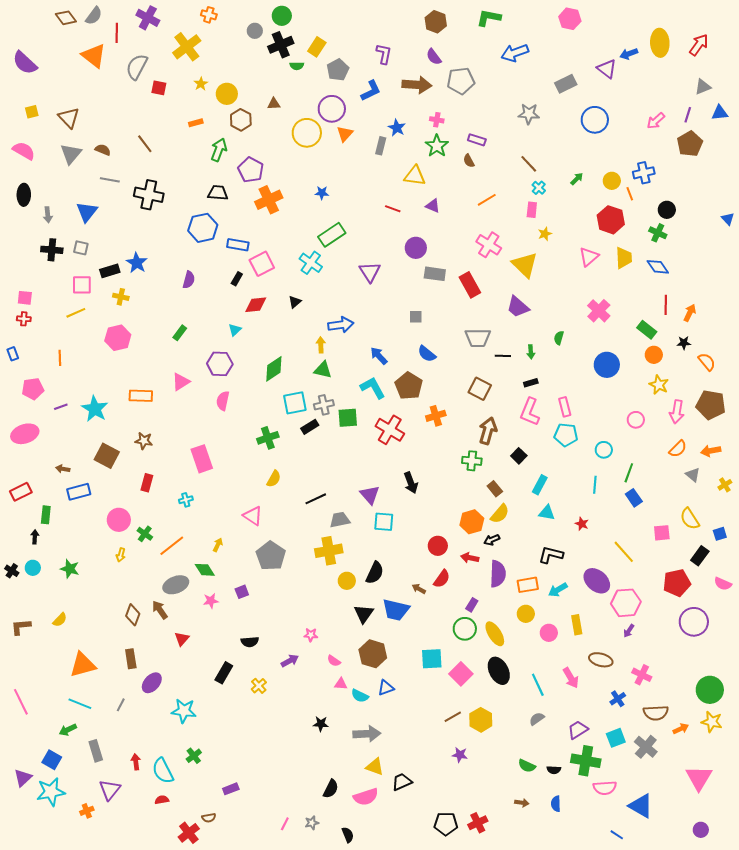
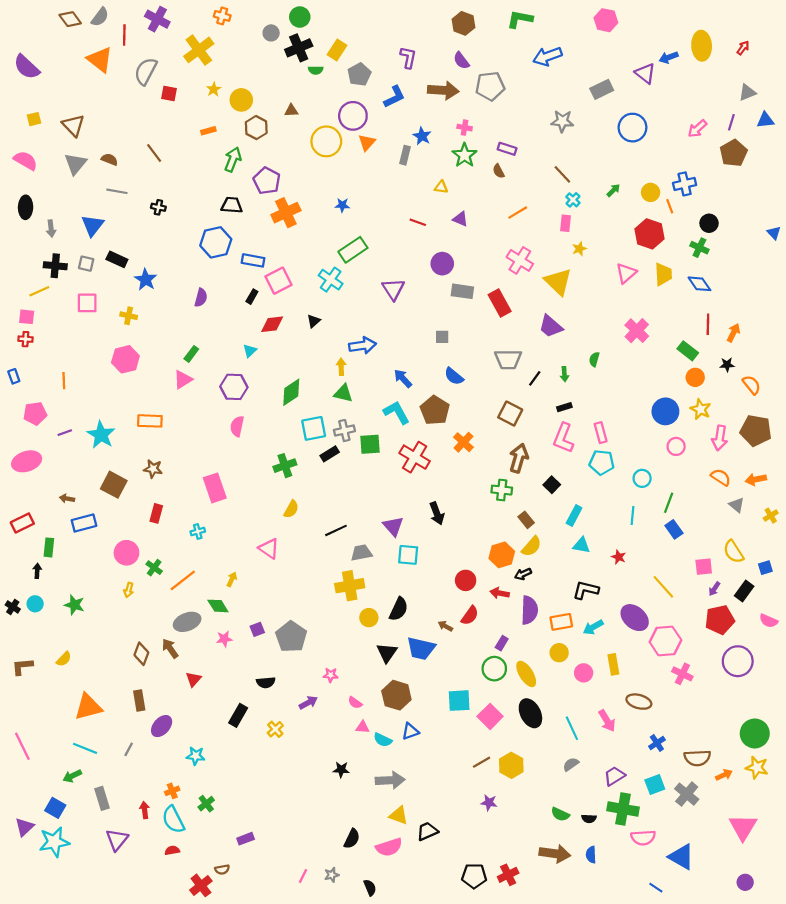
red arrow: (699, 45) -> (743, 48), size x0.6
yellow triangle: (415, 176) -> (441, 187), size x0.6
black cross: (149, 195) -> (158, 207), size x0.5
black rectangle: (110, 271) -> (117, 259), moved, turned 42
yellow line: (76, 313) -> (39, 291), moved
black line: (503, 356) -> (535, 378), turned -56
blue circle: (607, 365) -> (665, 411), moved
pink triangle: (181, 382) -> (183, 379), moved
orange cross: (436, 416) -> (463, 442), turned -30
orange semicircle: (678, 449) -> (721, 477), turned -102
gray pentagon: (271, 556) -> (291, 637), moved
purple arrow: (629, 631) -> (714, 589), moved
pink cross: (642, 675) -> (682, 674), moved
cyan star: (184, 711) -> (196, 756), size x0.7
brown arrow: (522, 803) -> (555, 854), size x2.0
orange cross: (87, 811) -> (172, 791), moved

